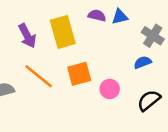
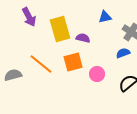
purple semicircle: (97, 15) -> (83, 38), moved
purple arrow: (27, 36) -> (29, 17), moved

